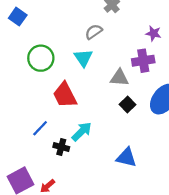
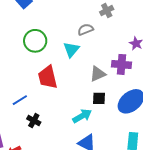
gray triangle: (119, 78) -> (98, 74), turned -42
black square: (128, 105) -> (99, 98), turned 32
cyan arrow: (82, 131) -> (82, 116), moved

